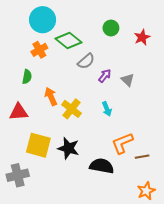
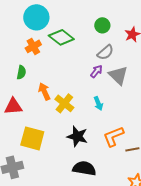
gray semicircle: (86, 61) -> (105, 52), moved
gray triangle: (128, 80) -> (118, 75), size x1.5
black star: (68, 148) -> (77, 136), moved
black semicircle: (102, 166) -> (84, 168), moved

